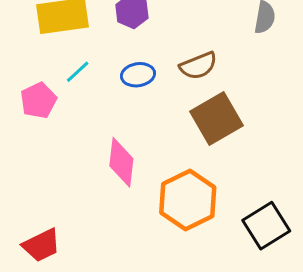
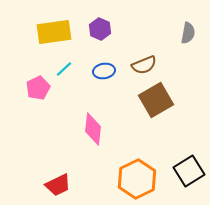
orange hexagon: (188, 200) -> (137, 179), moved
red trapezoid: (41, 245) -> (58, 185), moved

